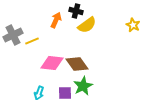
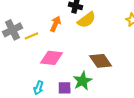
orange arrow: (56, 20) -> (56, 24), moved
brown diamond: (77, 64) -> (101, 61), moved

